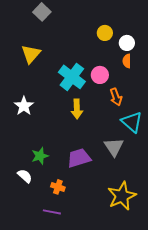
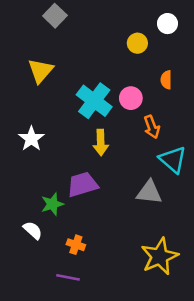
white circle: (127, 43) -> (167, 24), moved
gray triangle: (114, 147) -> (149, 192), turned -50
purple trapezoid: (79, 158) -> (82, 184), moved

